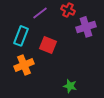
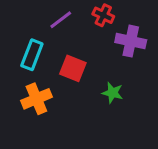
purple cross: (86, 27) -> (131, 41), turned 30
green star: (70, 86) -> (112, 93), moved

